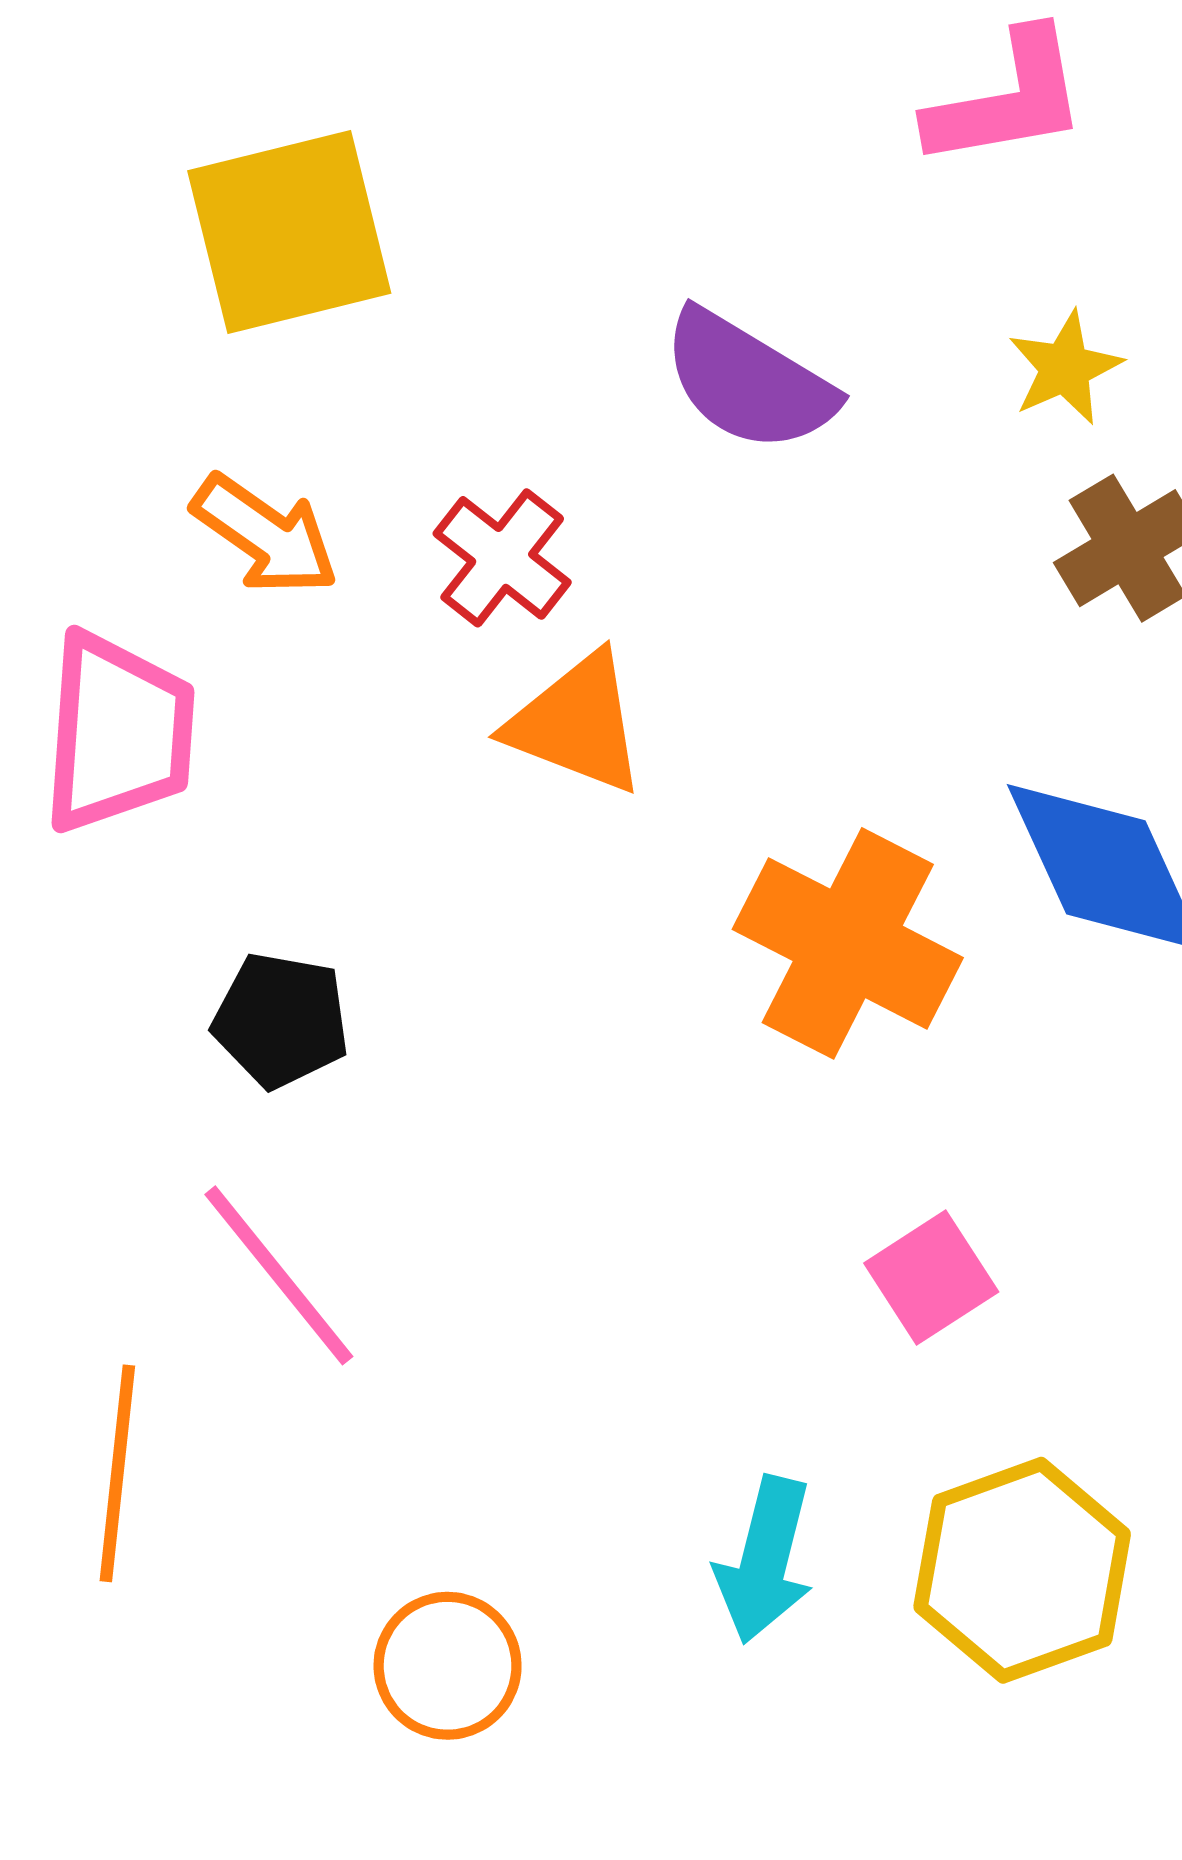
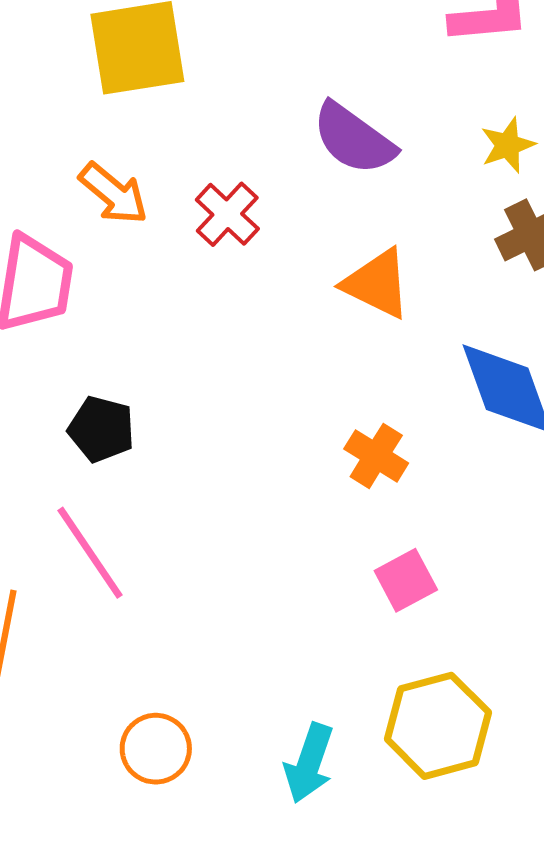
orange triangle: (577, 723) -> (377, 284), moved
orange cross: (848, 943) -> (376, 456), moved, size x0.6
cyan arrow: (765, 1560) -> (309, 763), moved

